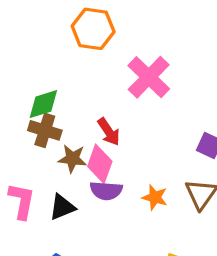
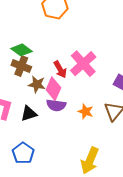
pink cross: (149, 77) -> (83, 64), moved
green diamond: (43, 104) -> (22, 50), turned 50

